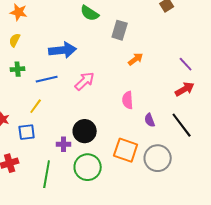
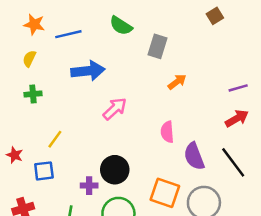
purple line: (186, 64) -> (238, 88), turned -63
blue line: (47, 79) -> (68, 34), moved
purple semicircle: (150, 120) -> (194, 156), size x1.6

